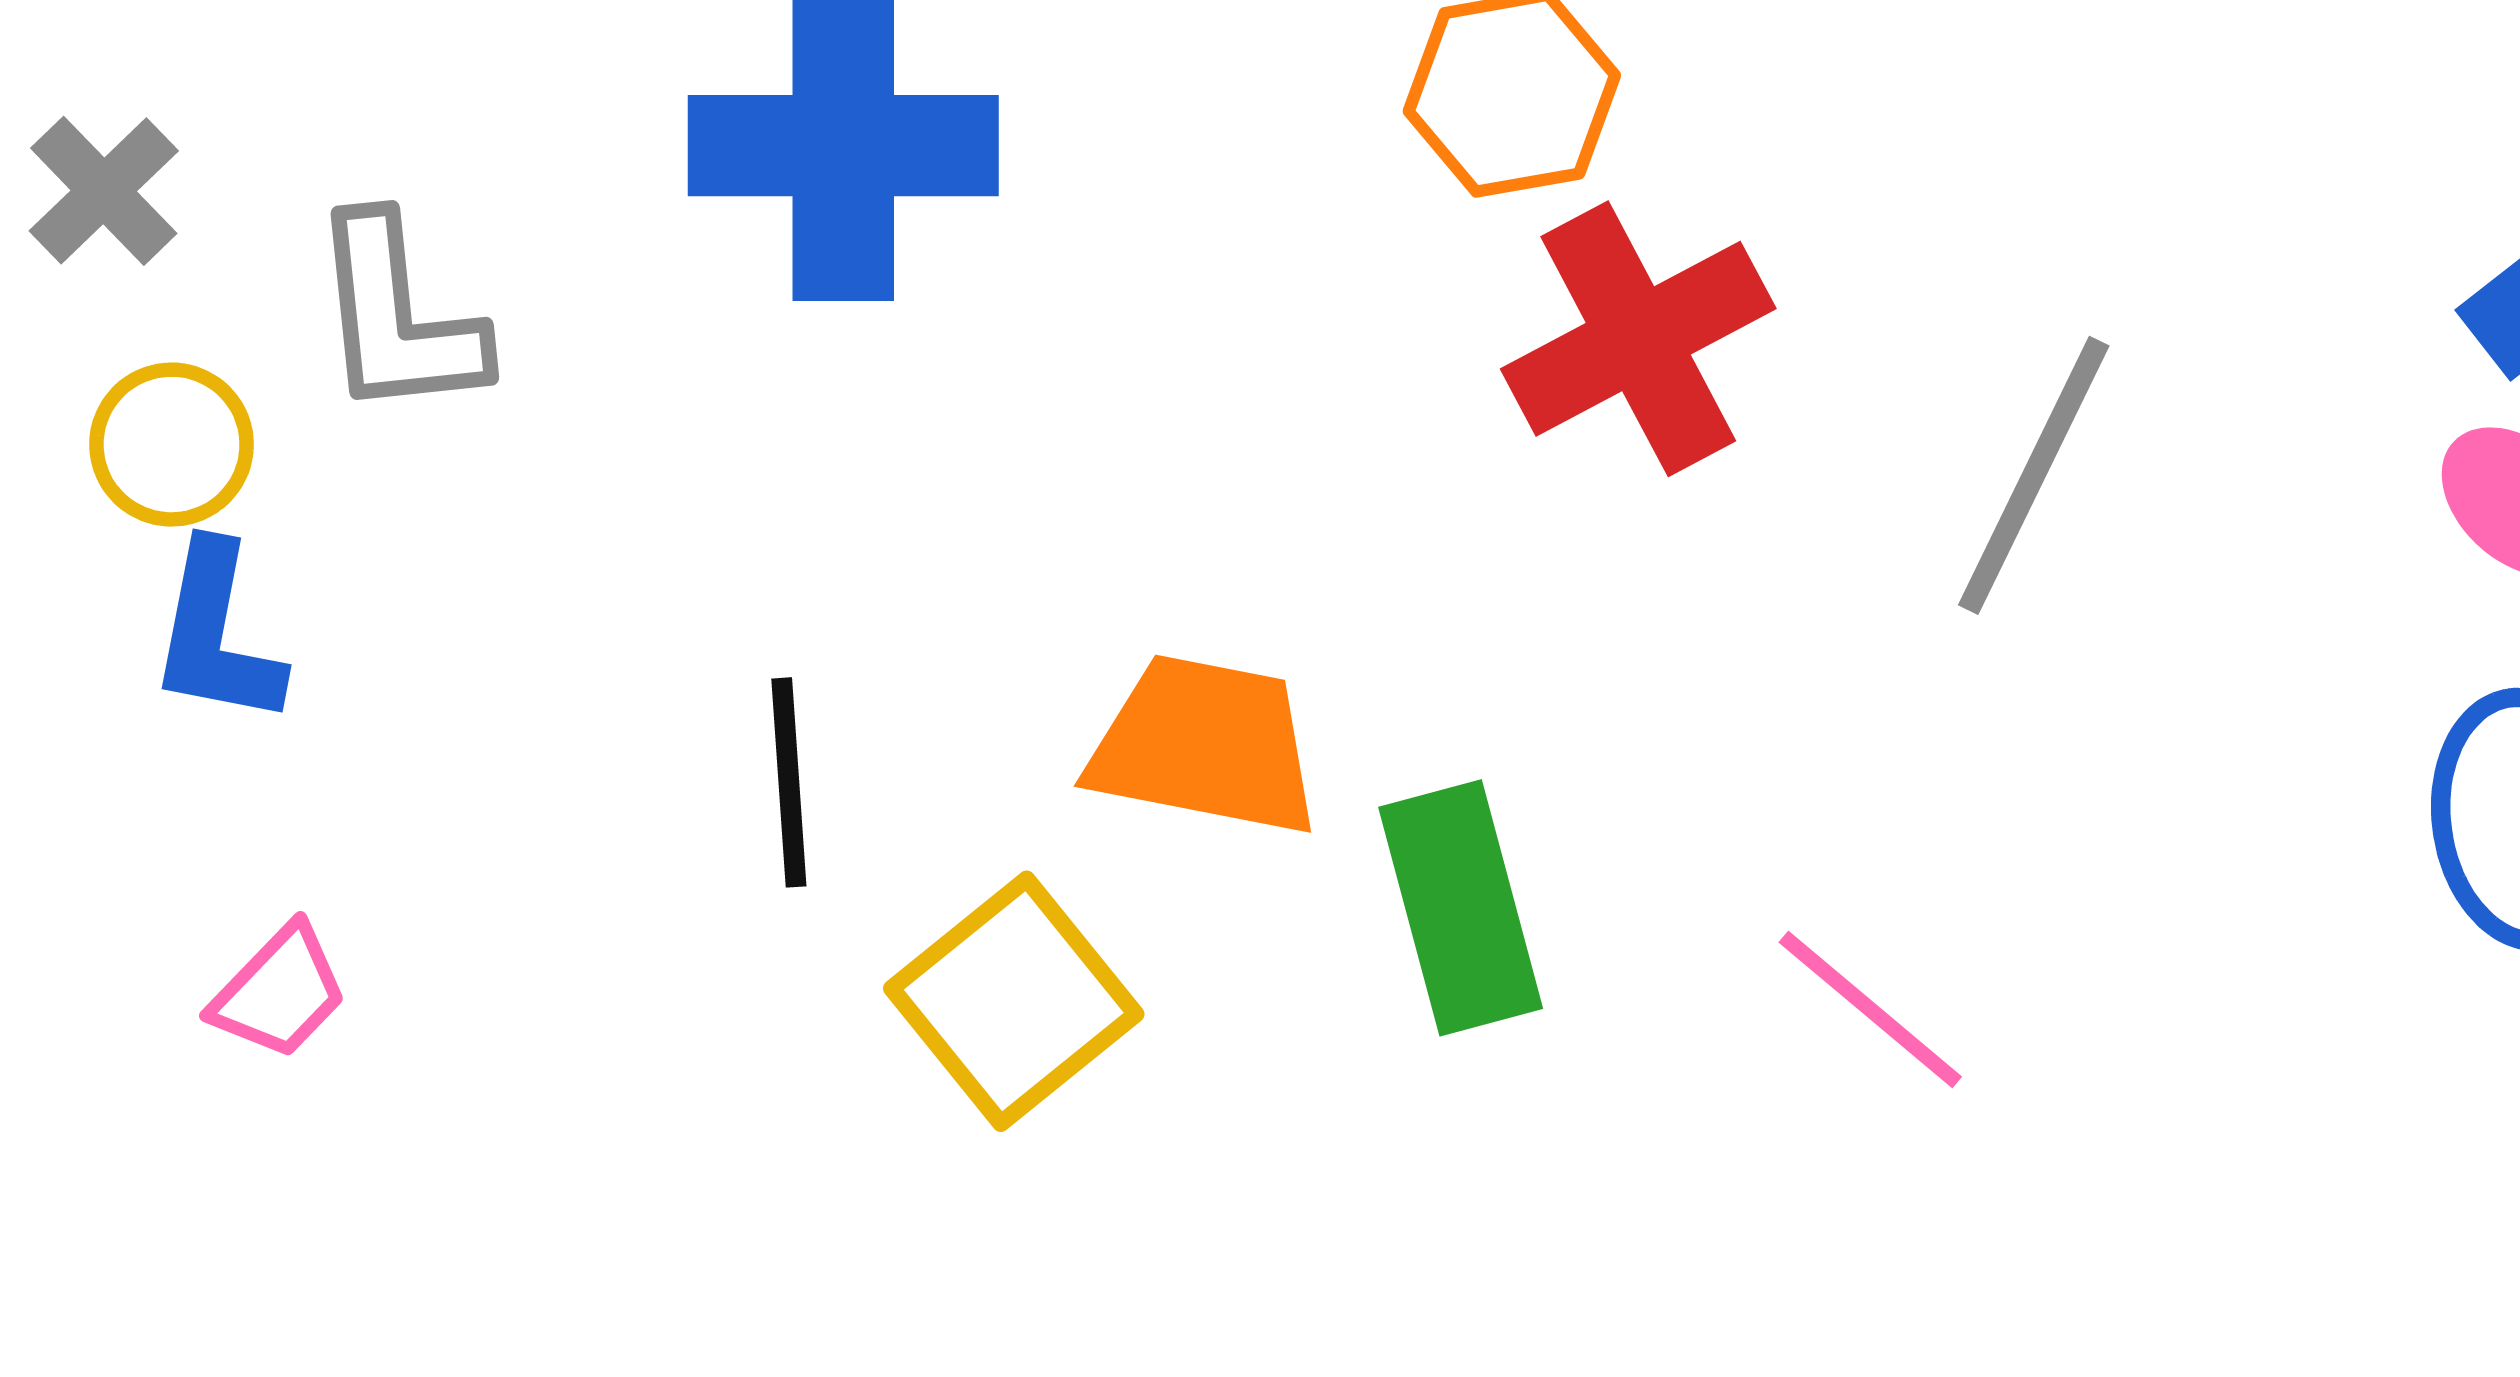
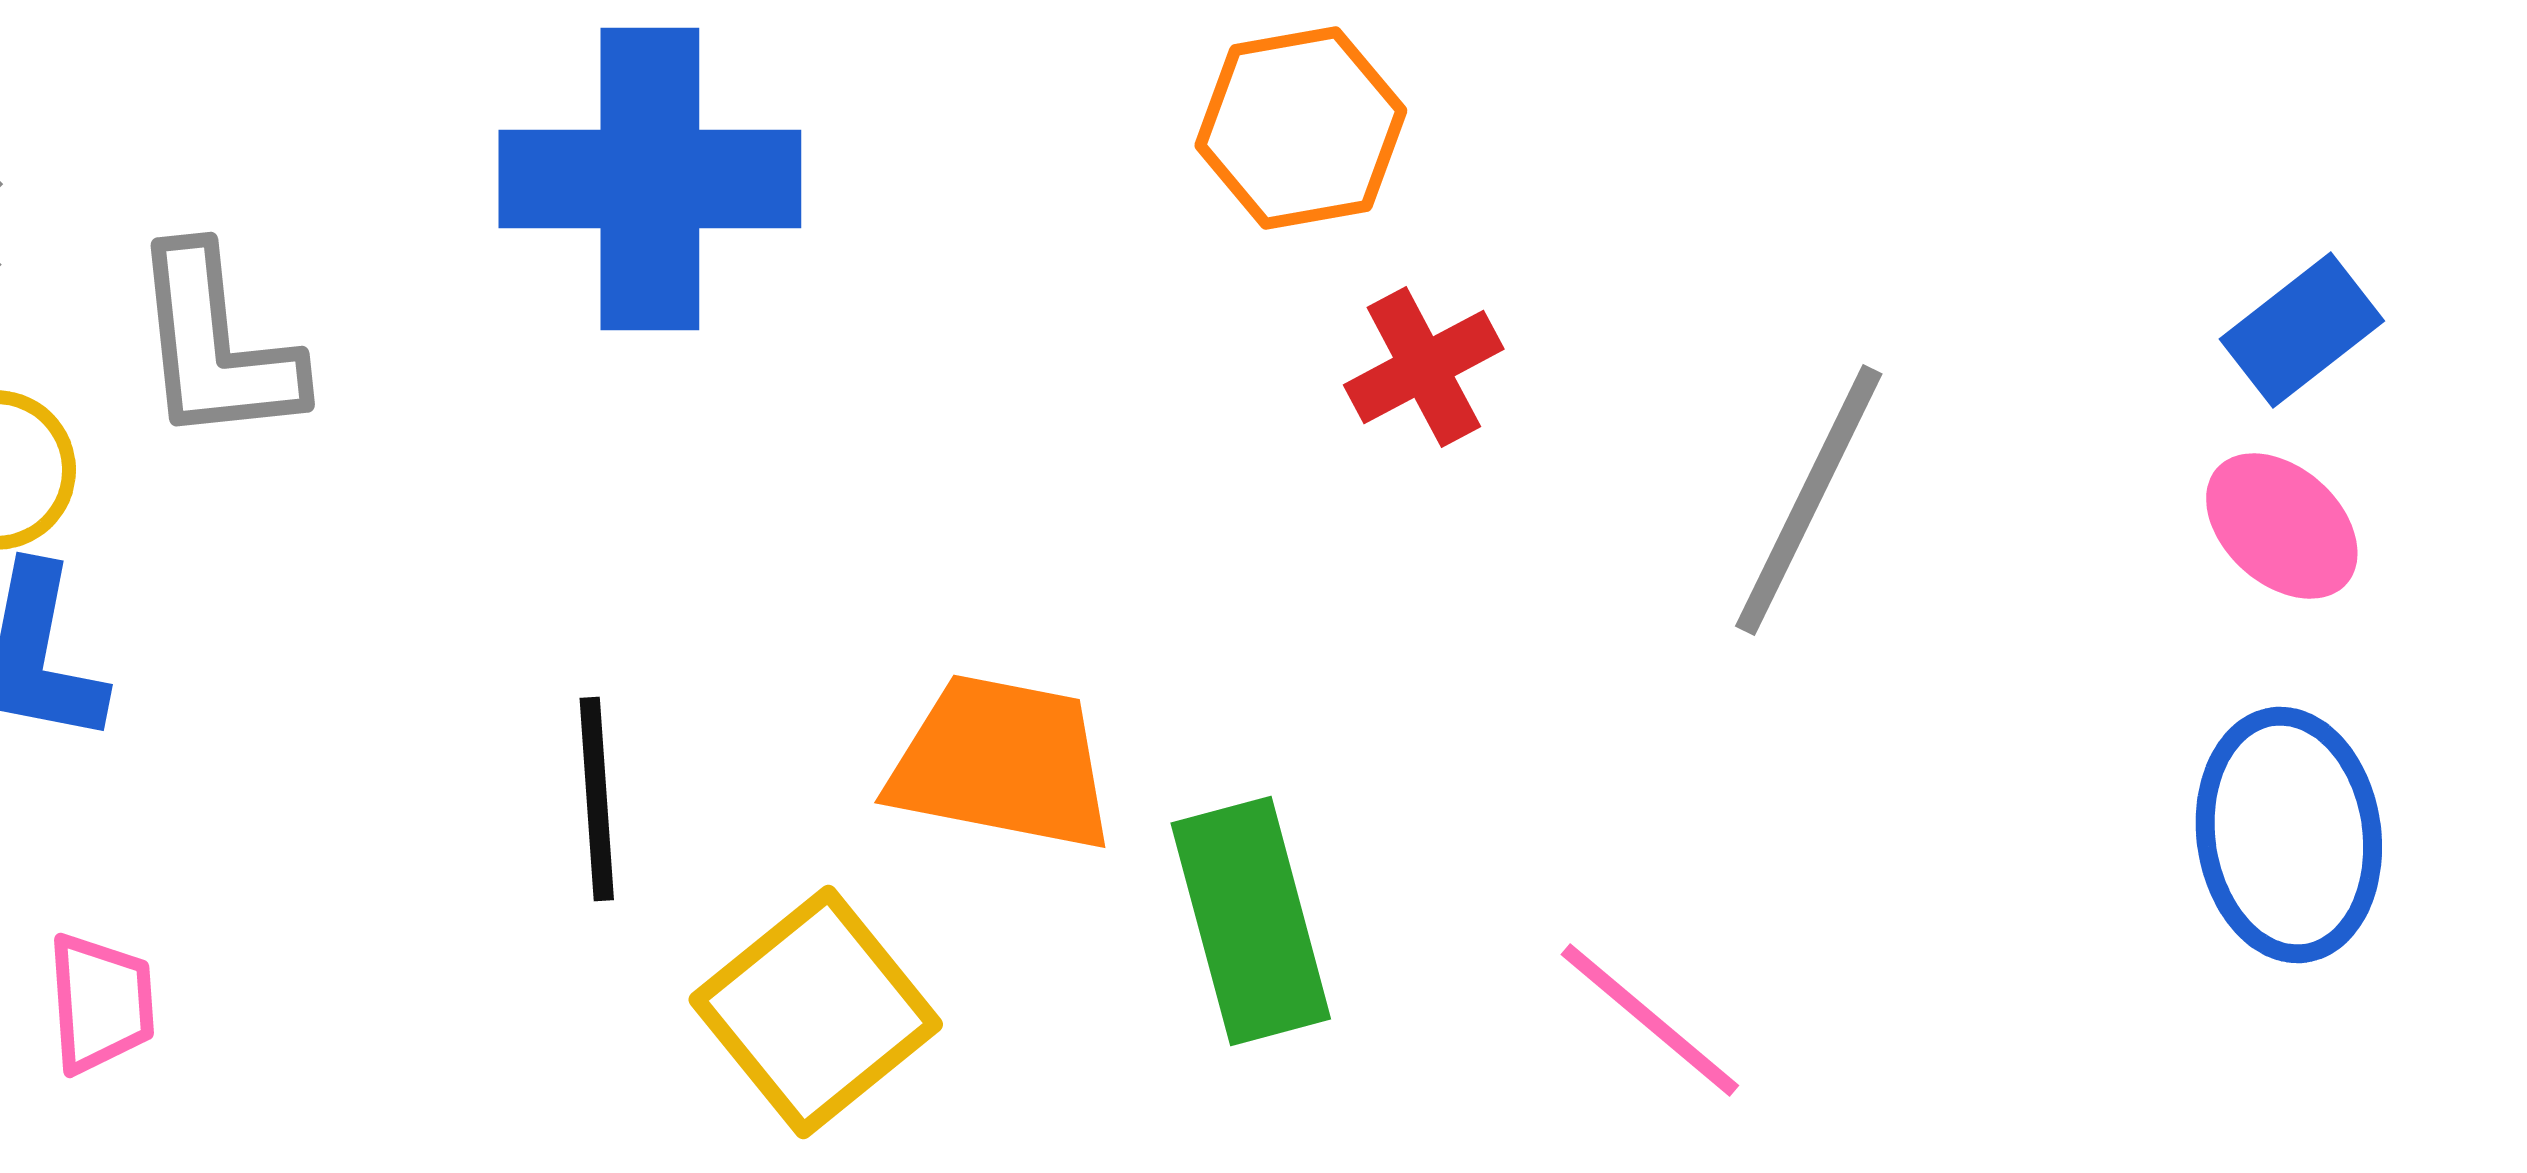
red cross: (1638, 339) -> (1424, 367), size x0.6
pink trapezoid: (279, 992) -> (101, 1003), turned -48

